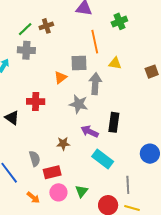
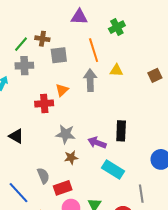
brown cross: (46, 26) -> (42, 39), turned 32
gray square: (79, 63) -> (59, 55), moved
gray arrow: (95, 84) -> (90, 80), moved
red cross: (36, 102) -> (44, 104), moved
gray star: (79, 104) -> (66, 134), moved

